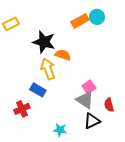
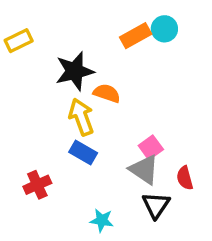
black star: (44, 42) -> (75, 71), turned -30
blue rectangle: (38, 90) -> (83, 153), moved
black triangle: (92, 121) -> (156, 205), turned -30

